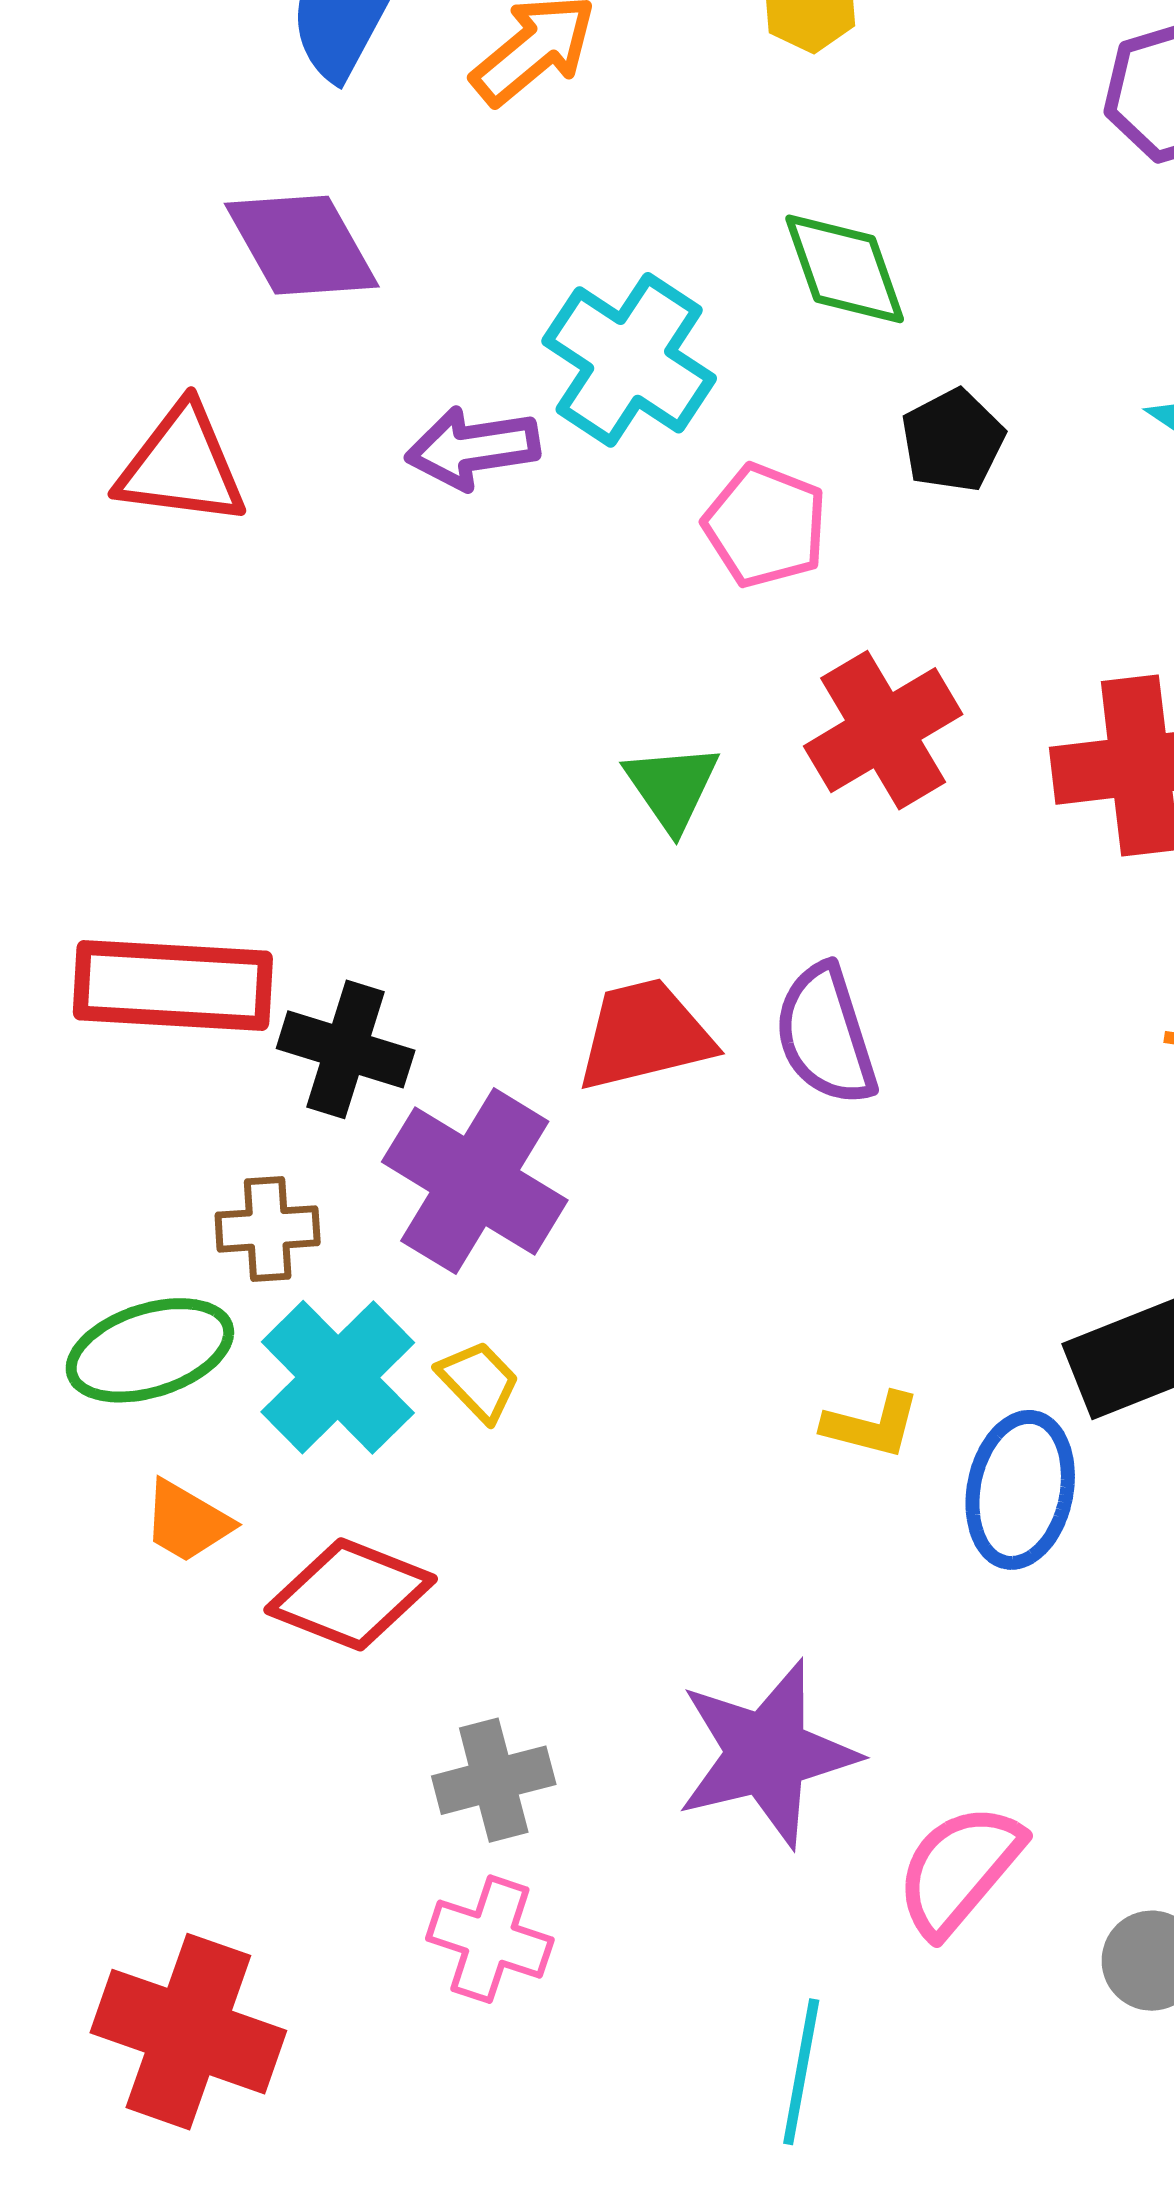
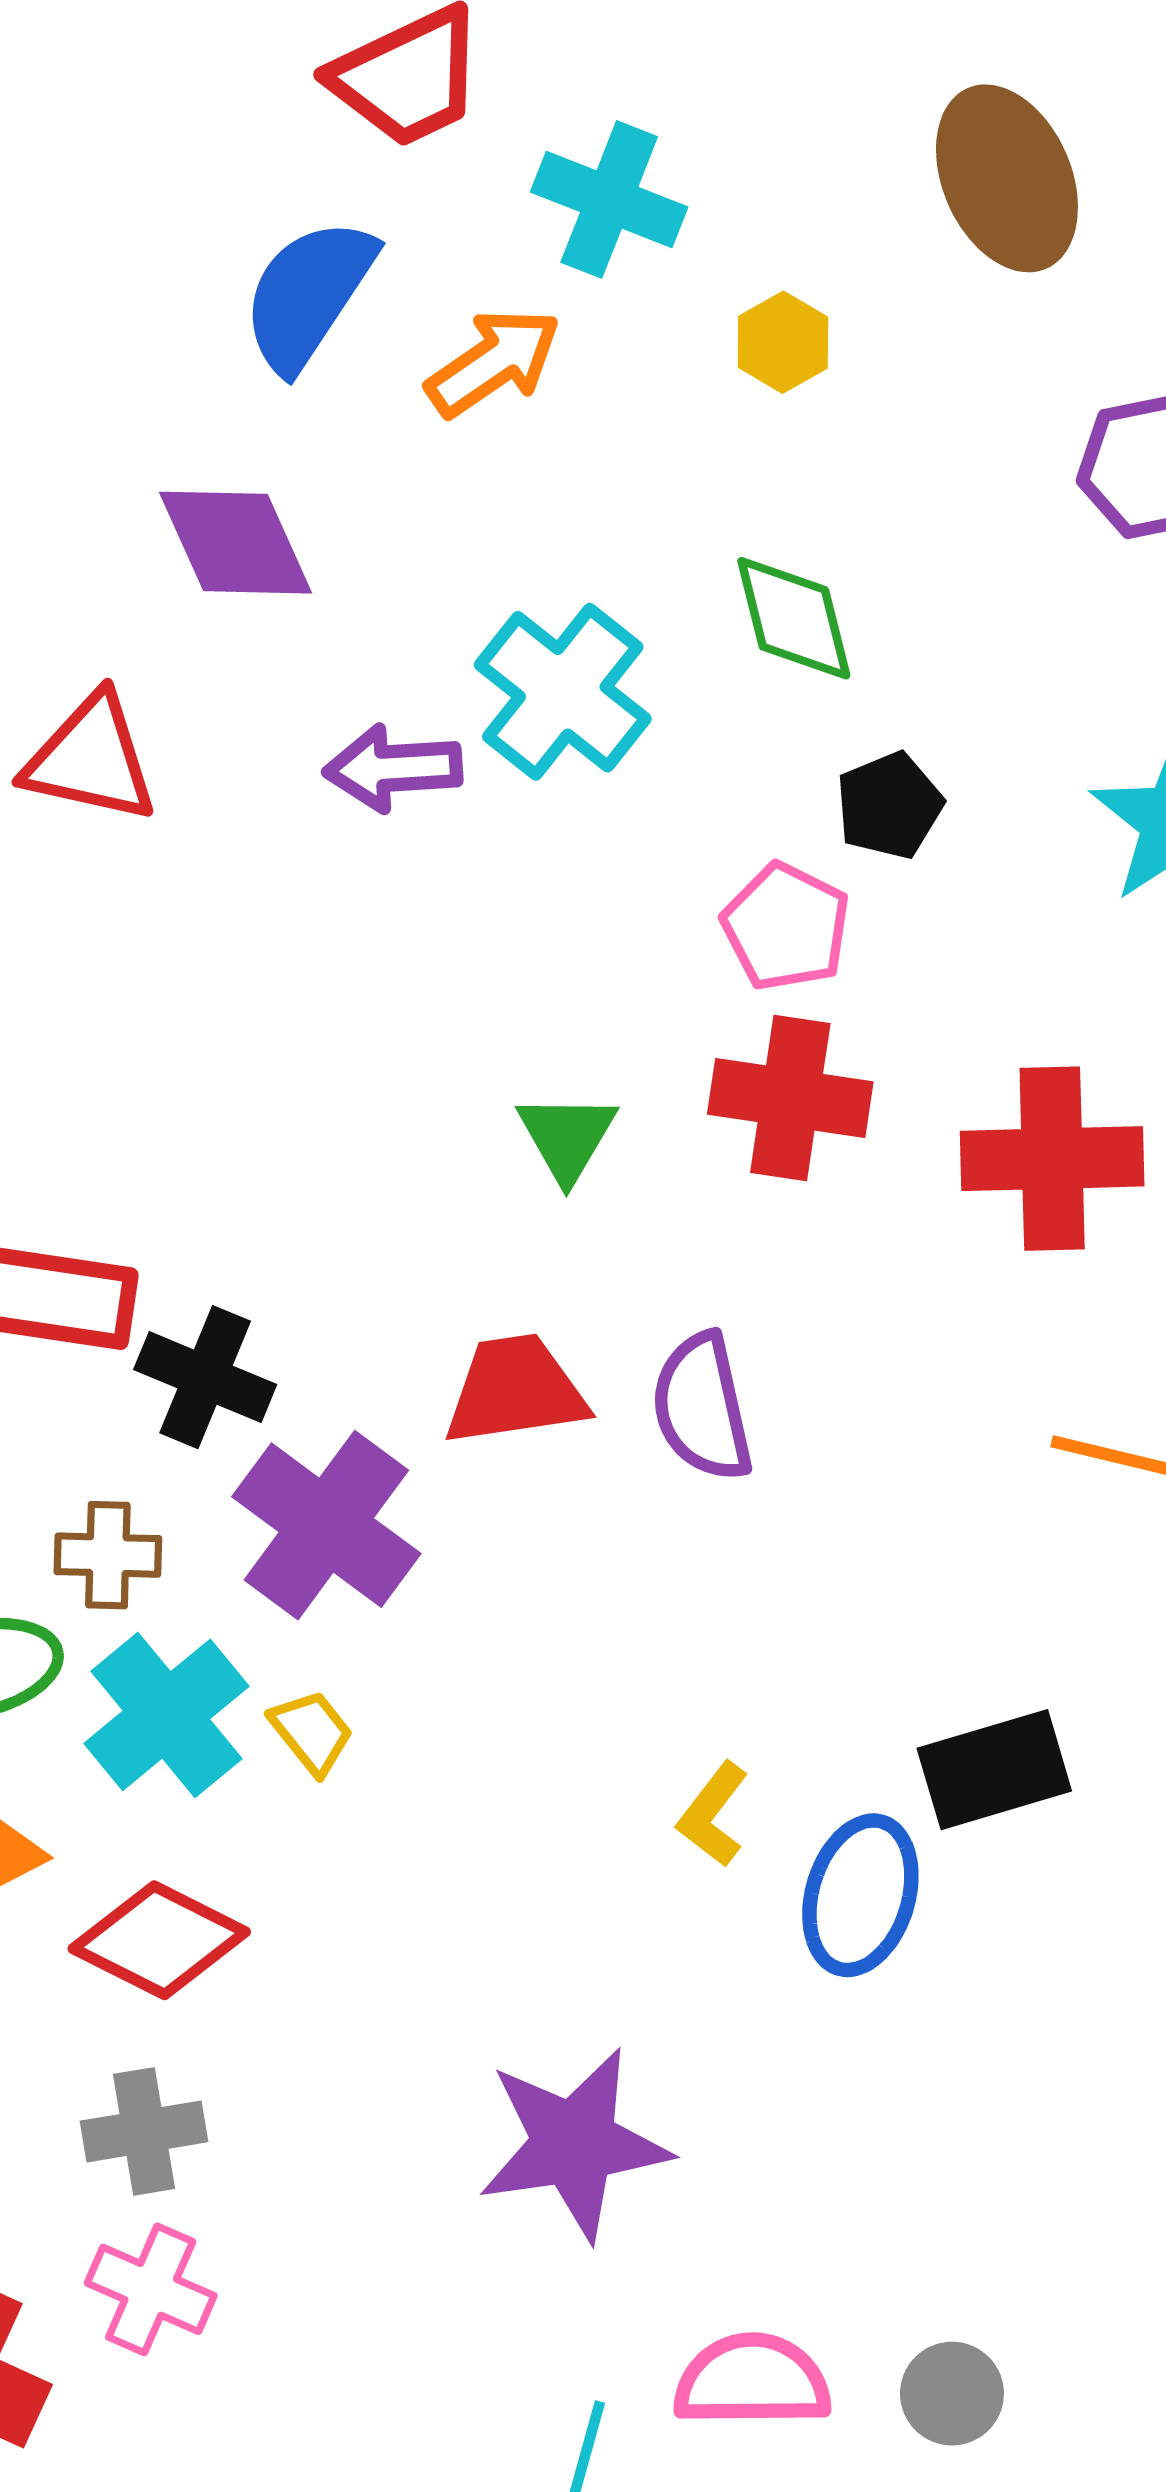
pink pentagon: (765, 526) -> (786, 927), moved
red cross: (883, 730) -> (790, 1098), turned 34
yellow L-shape: (872, 1425) -> (713, 1814), turned 108
gray cross: (494, 1780) -> (144, 2131), moved
pink semicircle: (959, 1870) -> (752, 2381), moved, turned 44
pink cross: (490, 1939) -> (151, 2289), moved

